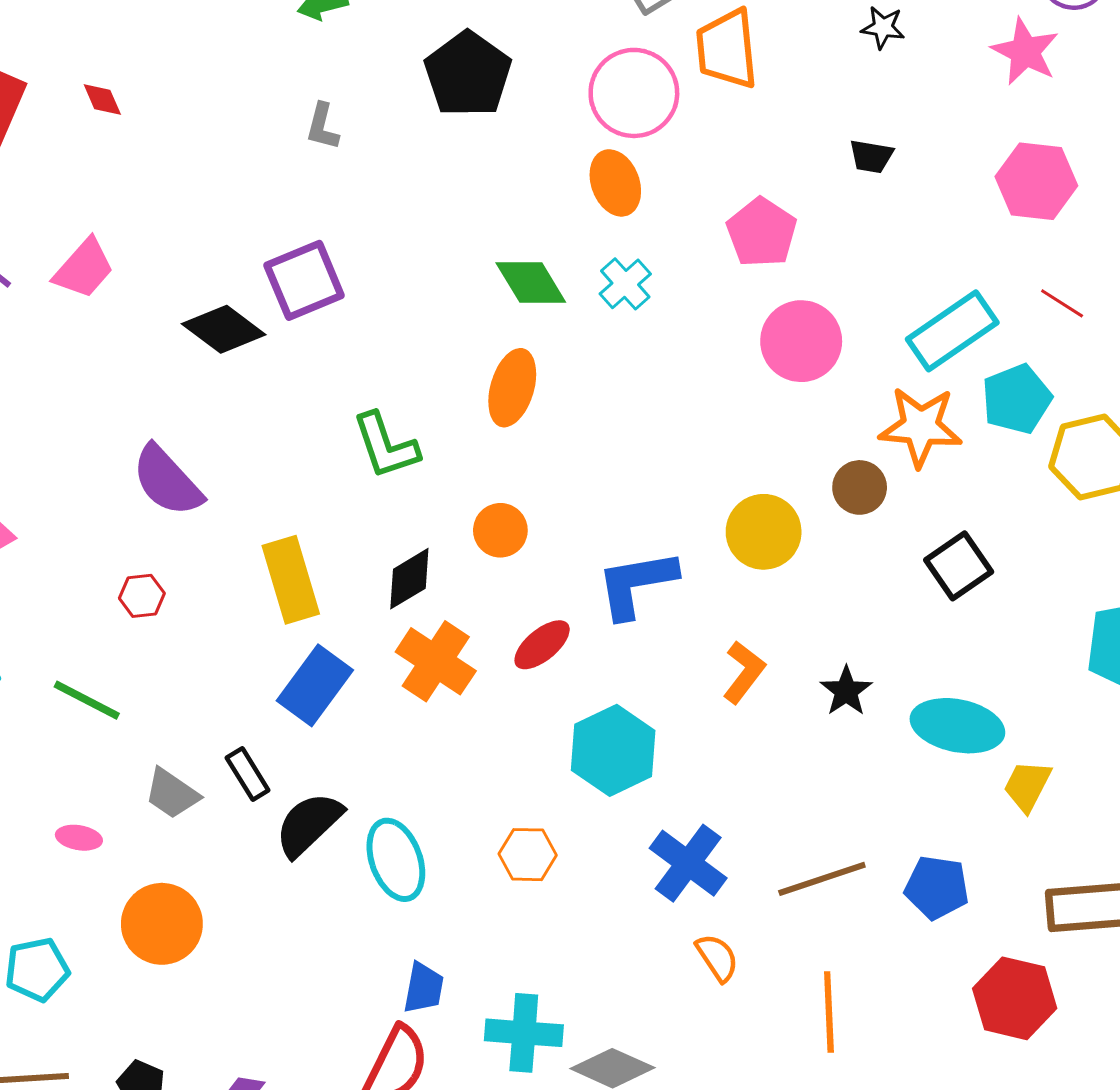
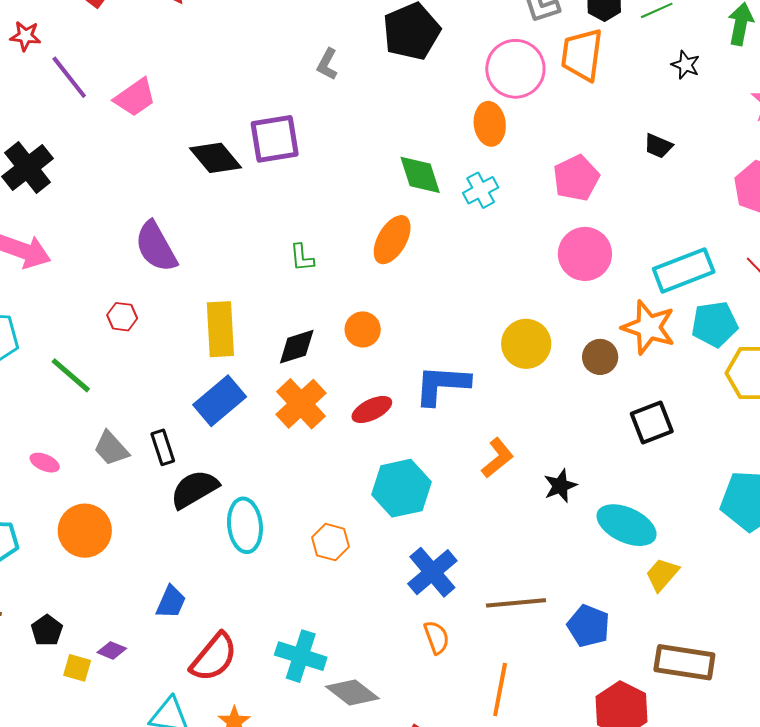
gray L-shape: (322, 127) -> (327, 64), moved
green L-shape: (386, 446) -> (302, 258), size x0.6
yellow circle: (764, 532) -> (526, 344), moved
blue trapezoid: (424, 988) -> (171, 602), moved

